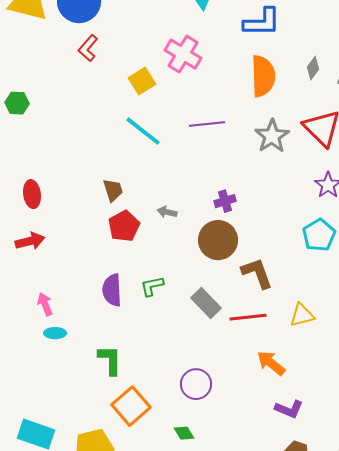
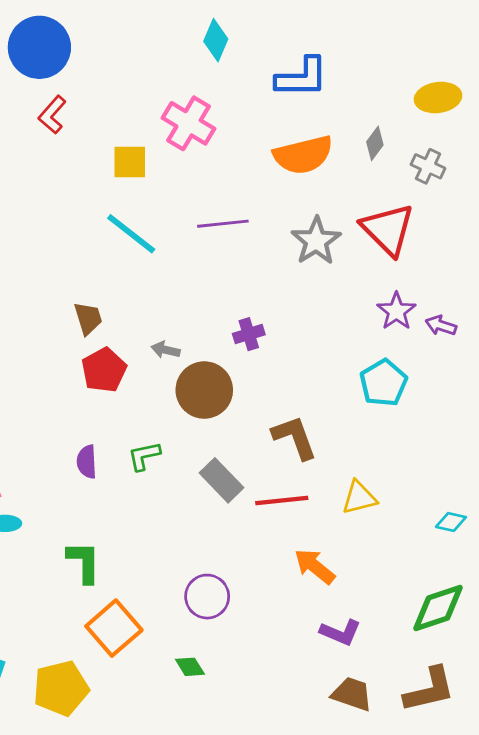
orange semicircle: (263, 76) -> (303, 155), turned 78
yellow square: (142, 81) -> (130, 162), turned 32
brown circle: (218, 240) -> (204, 390), moved
purple semicircle: (112, 290) -> (87, 462), size x0.7

